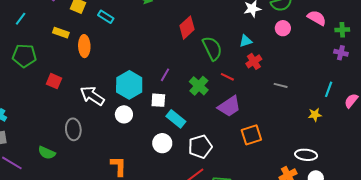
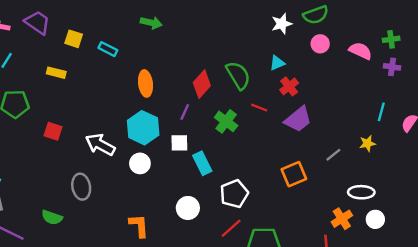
pink semicircle: (317, 18) -> (361, 51), moved
red diamond: (187, 28) -> (202, 84), moved
orange ellipse: (84, 46) -> (145, 83), moved
gray line: (281, 85) -> (333, 155), moved, turned -48
purple trapezoid: (229, 106) -> (298, 119), moved
cyan rectangle: (176, 119) -> (202, 163), turned 30
white circle: (162, 143) -> (188, 208), moved

